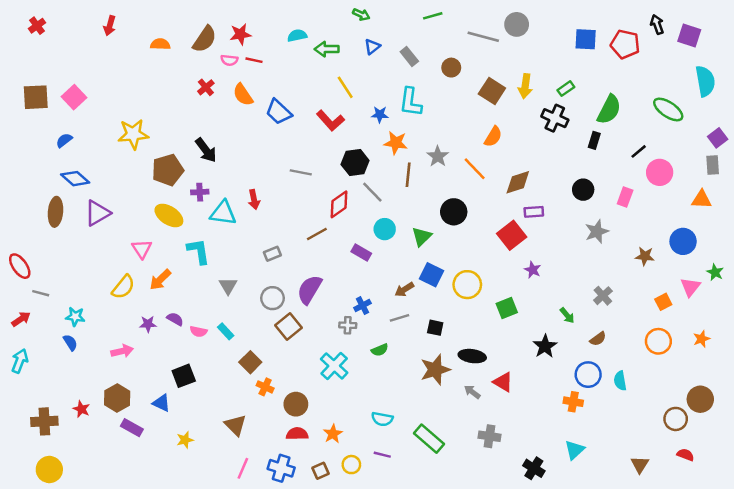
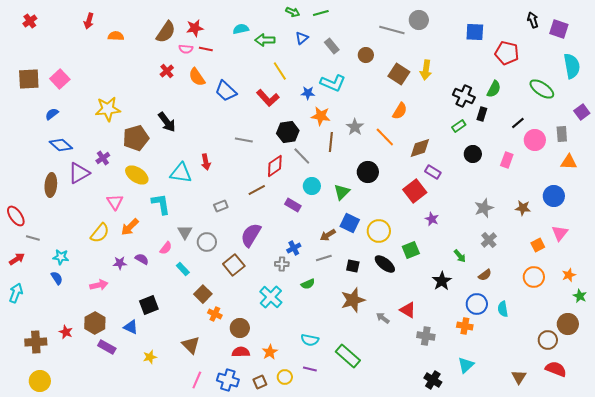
green line: (433, 16) -> (321, 13), moved
orange semicircle: (160, 44) -> (116, 36), moved
red pentagon: (625, 44) -> (507, 53), moved
green rectangle: (566, 89) -> (459, 126), moved
cyan L-shape: (411, 102) -> (333, 83), turned -75
green semicircle: (609, 109) -> (494, 89), size x0.7
black cross: (555, 118) -> (464, 96), moved
gray rectangle: (713, 165) -> (562, 134), moved
purple cross: (200, 192) -> (103, 158), moved, turned -32
brown ellipse: (55, 212) -> (51, 185), moved
purple rectangle: (534, 212) -> (433, 172), turned 35
gray star: (597, 232) -> (484, 208), moved
green star: (715, 272) -> (580, 296), moved
gray circle: (272, 298) -> (207, 242), moved
pink semicircle: (198, 331) -> (166, 248), moved, turned -64
black ellipse: (472, 356) -> (385, 264), moved, turned 30
gray cross: (489, 436) -> (426, 336), moved
red semicircle: (685, 455) -> (556, 369), size x1.5

